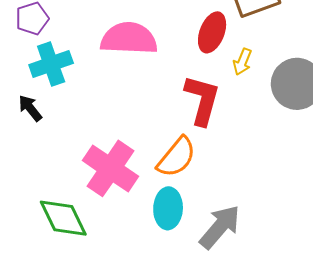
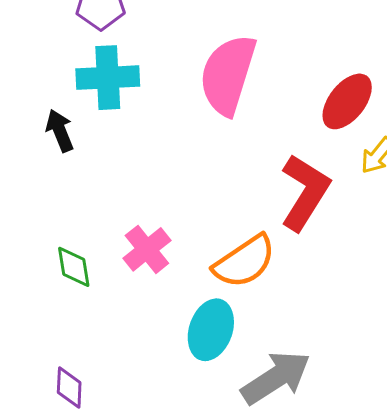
pink semicircle: (129, 39) -> (228, 75), turned -92
pink cross: (110, 168) -> (147, 249), size x0.6
green diamond: (63, 218) -> (74, 267), moved, size x0.6

